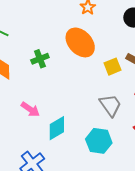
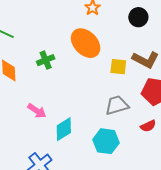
yellow square: (112, 67) -> (118, 67), turned 30
gray trapezoid: (110, 105) -> (117, 105), turned -70

